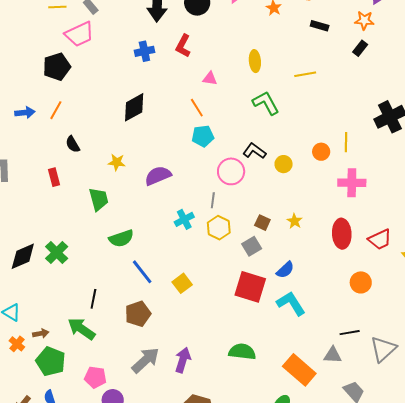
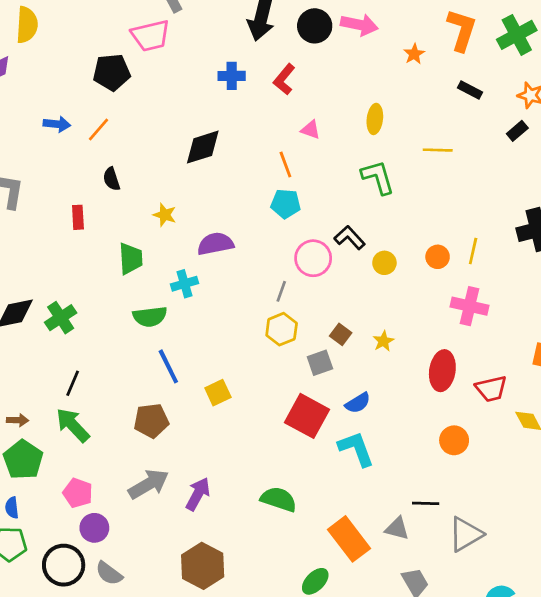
cyan cross: (184, 219) -> (184, 284), moved
black line: (93, 299) -> (73, 383), moved

